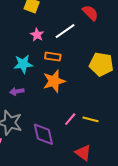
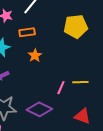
orange star: (54, 81) -> (35, 56), size x0.6
purple diamond: (43, 134) -> (39, 109), turned -35

